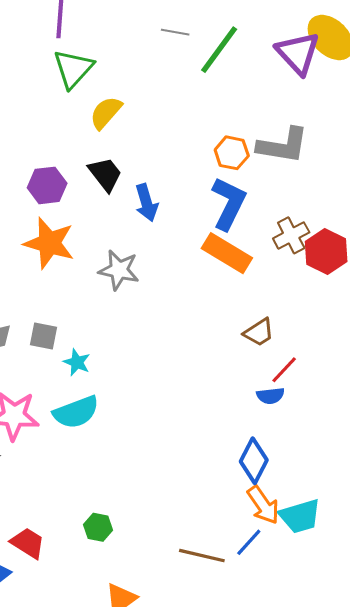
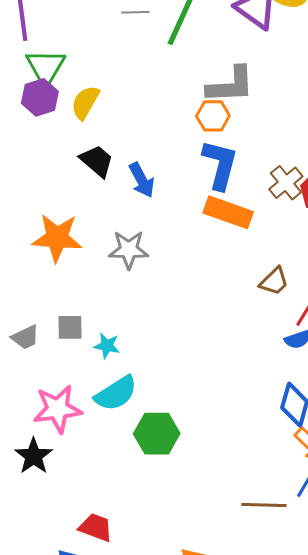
gray L-shape: (283, 145) -> (231, 85), moved
purple hexagon: (47, 185) -> (40, 97), moved
green hexagon: (98, 527) -> (157, 434), moved, size x1.6

